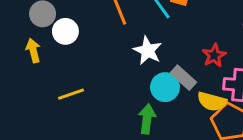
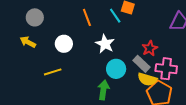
white circle: (65, 31) -> (64, 44), moved
yellow arrow: (33, 50) -> (28, 42), turned -49
gray rectangle: (183, 78) -> (142, 64), moved

